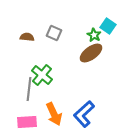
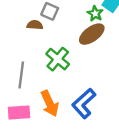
brown semicircle: (27, 37) -> (35, 25), moved
green cross: (42, 75) -> (58, 59), moved

